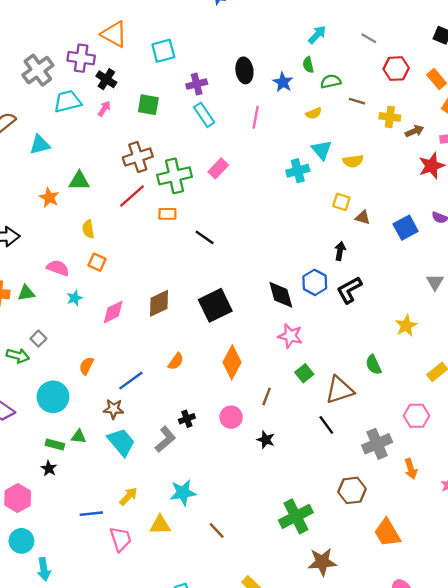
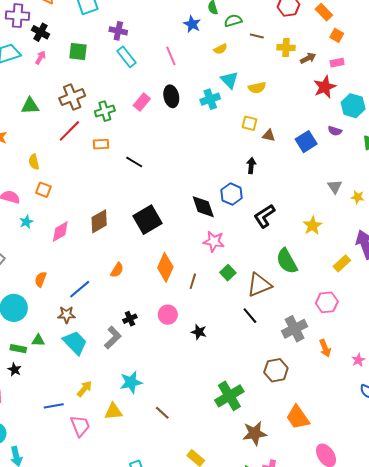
black ellipse: (244, 70) -> (171, 96), moved
purple cross: (197, 84) -> (118, 31), turned 30
pink line: (256, 117) -> (171, 56), turned -30
green cross: (175, 176) -> (105, 111), size x0.7
green triangle: (79, 181) -> (30, 106), moved
black L-shape: (349, 290) -> (264, 216), moved
green semicircle: (373, 365) -> (287, 261), size x1.5
brown line: (267, 396) -> (193, 281), moved
orange trapezoid: (387, 533) -> (298, 417), moved

